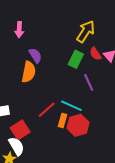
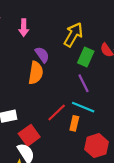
yellow arrow: (86, 31) -> (73, 35), moved
purple line: (89, 82) -> (84, 83), moved
red hexagon: (78, 125) -> (96, 146), moved

